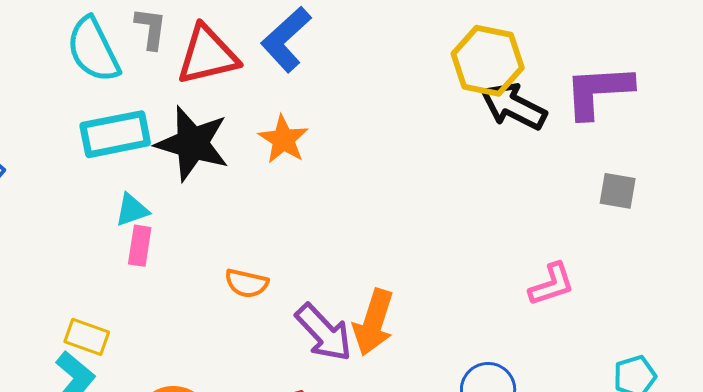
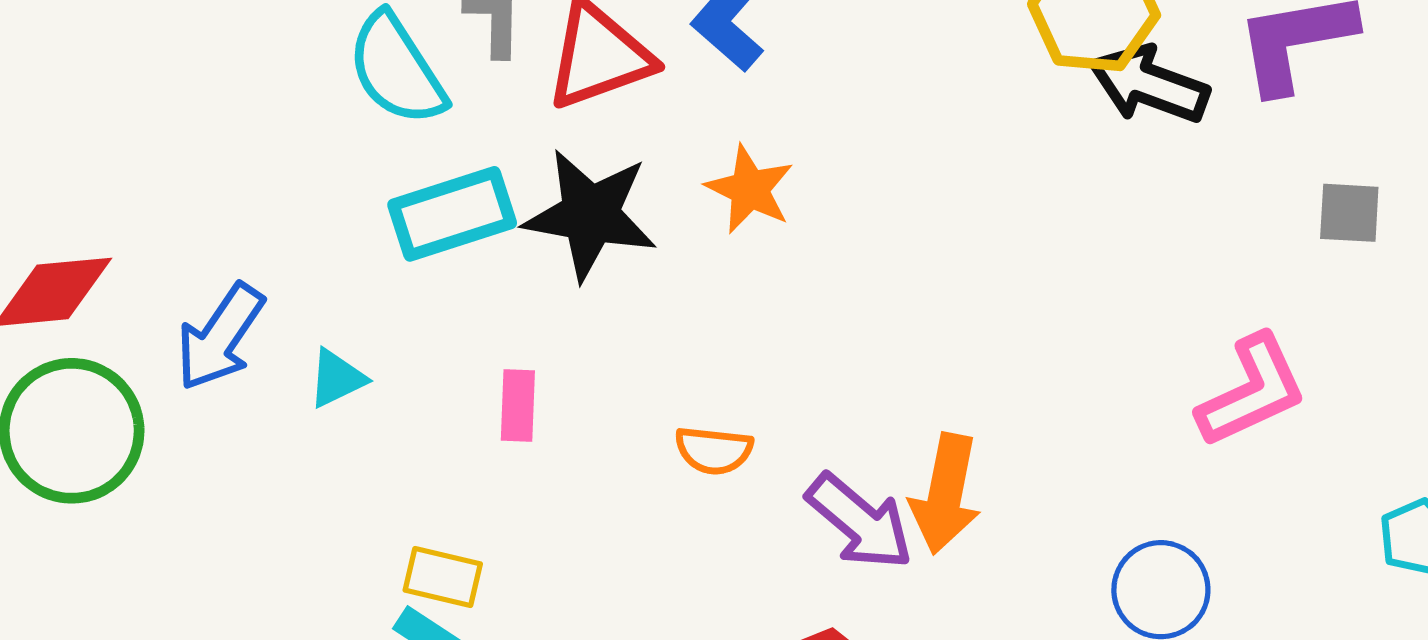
cyan triangle: (132, 210) -> (337, 378), moved
pink L-shape: (552, 284) -> (1252, 391), size x1.4

